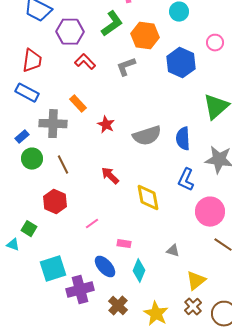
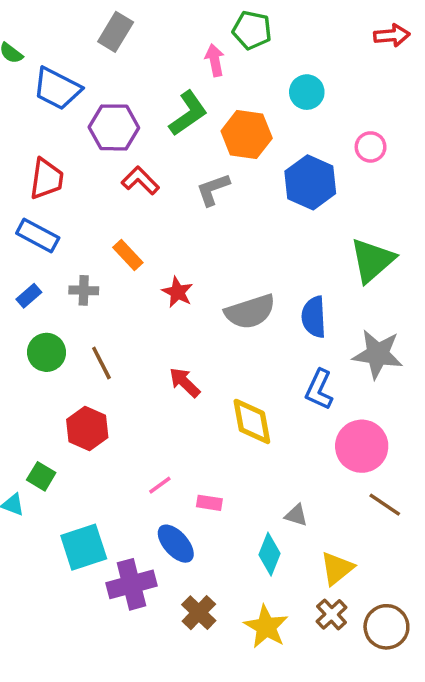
gray cross: (53, 124) -> (84, 290), size x0.6
blue rectangle: (22, 137) -> (29, 296), moved
pink line: (92, 224) -> (160, 485), moved
cyan diamond: (139, 271) -> (270, 554), moved

